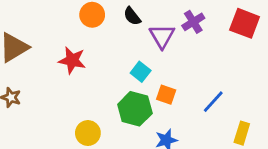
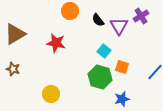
black semicircle: (132, 16) -> (98, 20), moved
yellow circle: (88, 133) -> (51, 94), moved

